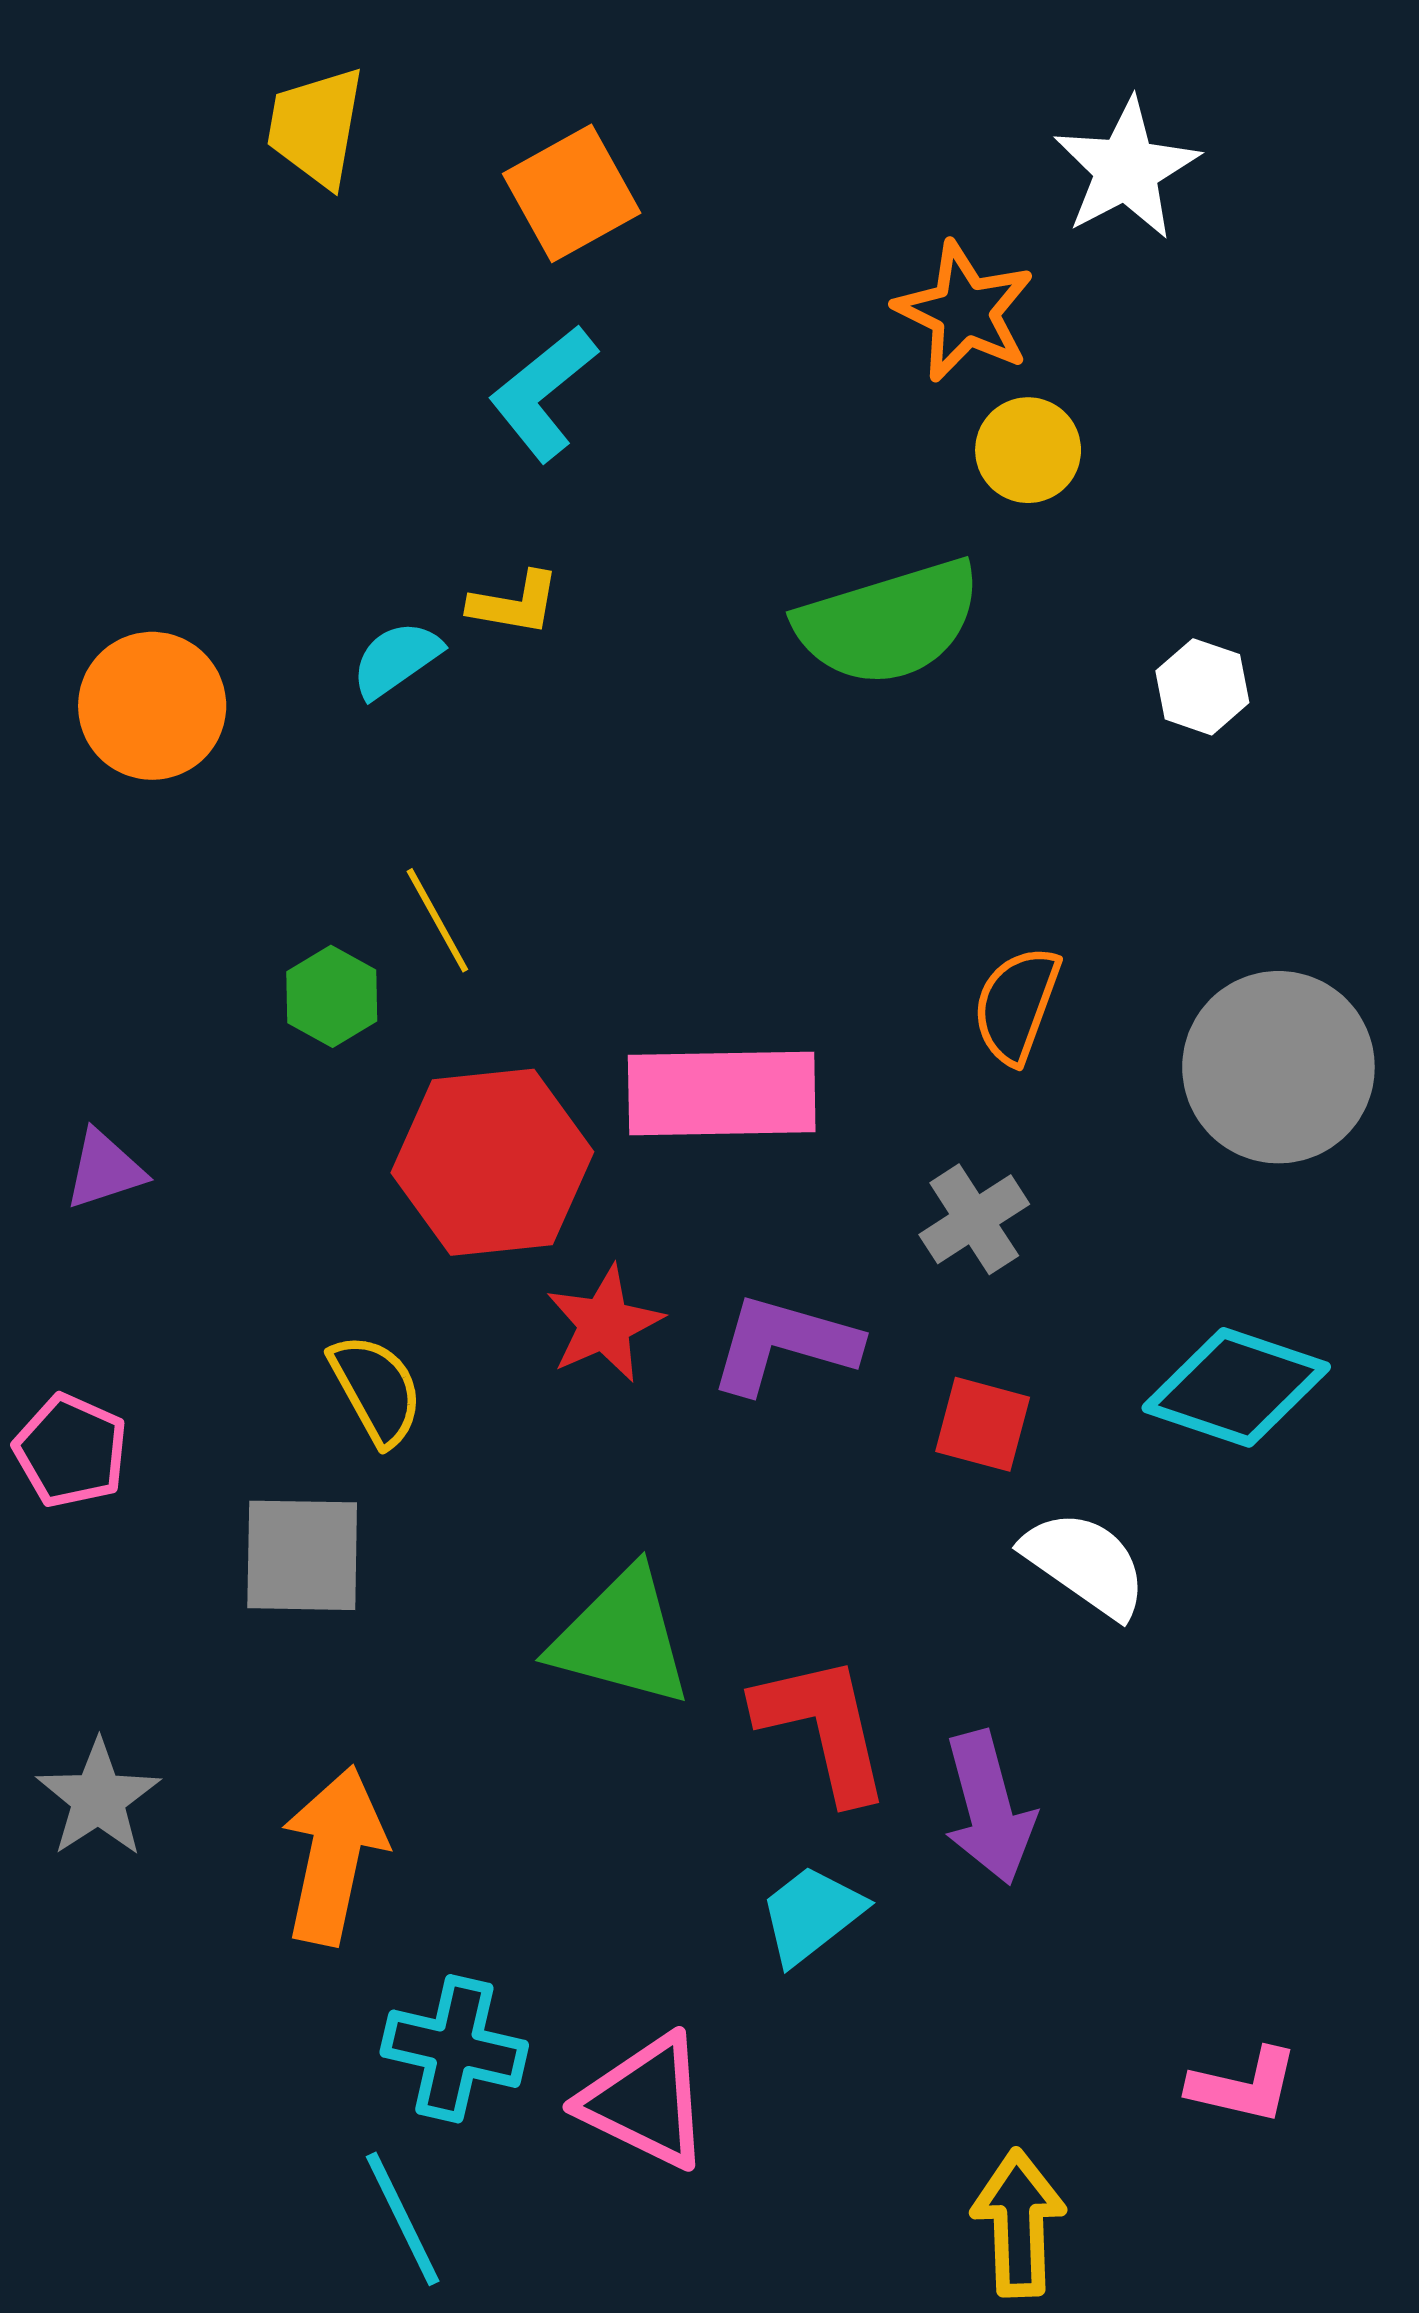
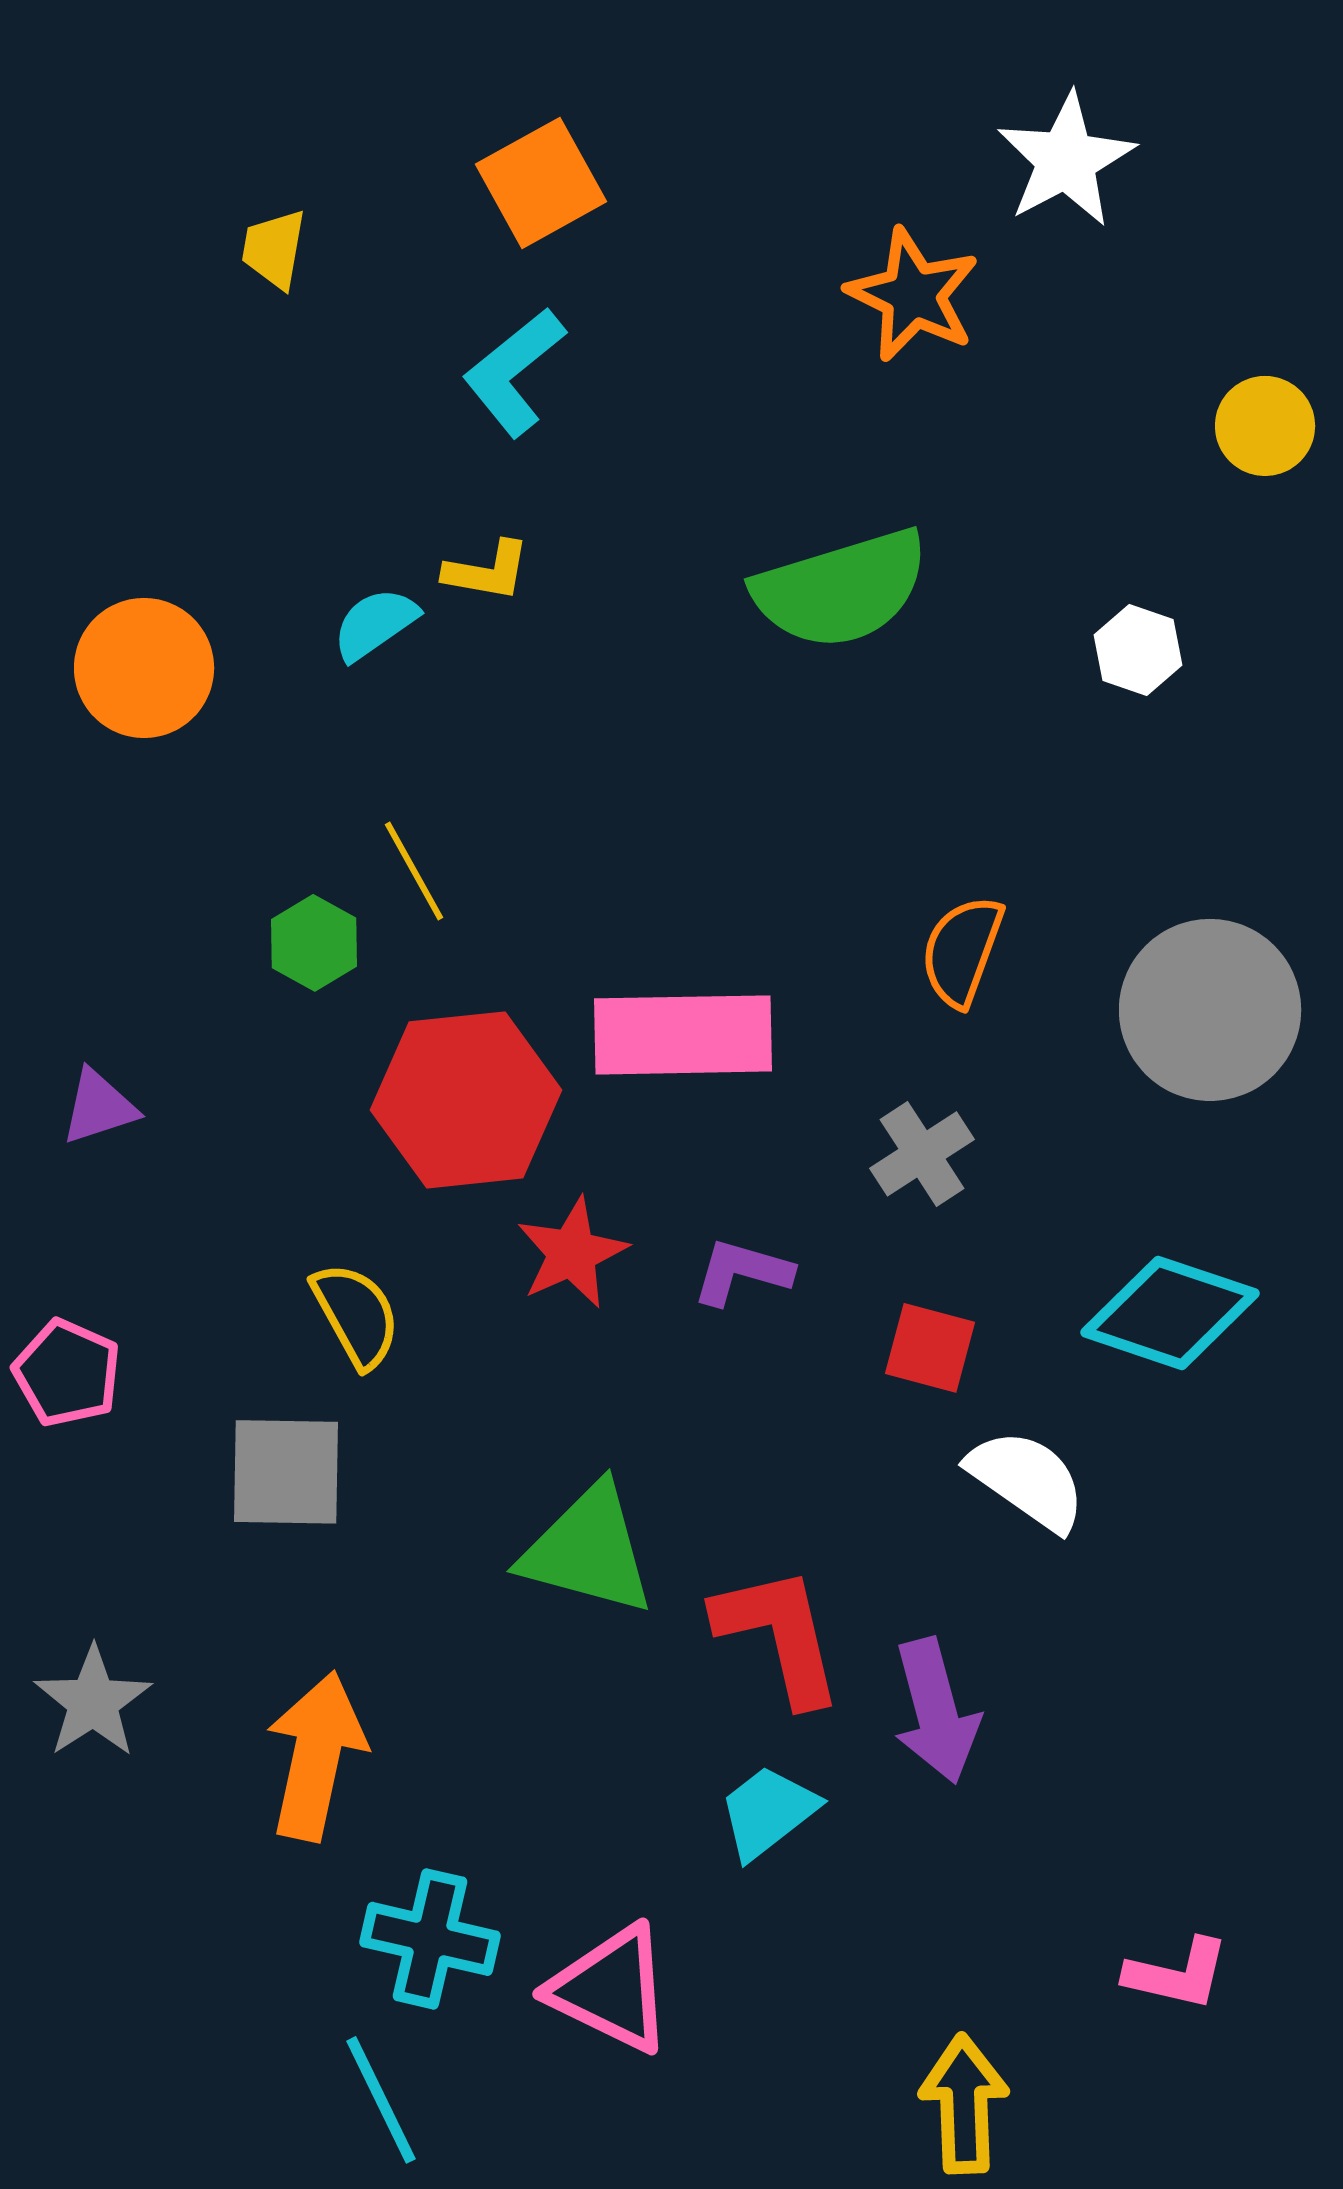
yellow trapezoid: (316, 127) -> (274, 249), moved, size x0.7
yellow circle: (1028, 450) -> (1265, 426), moved
purple L-shape: (784, 1344) -> (742, 1272), size x0.7

